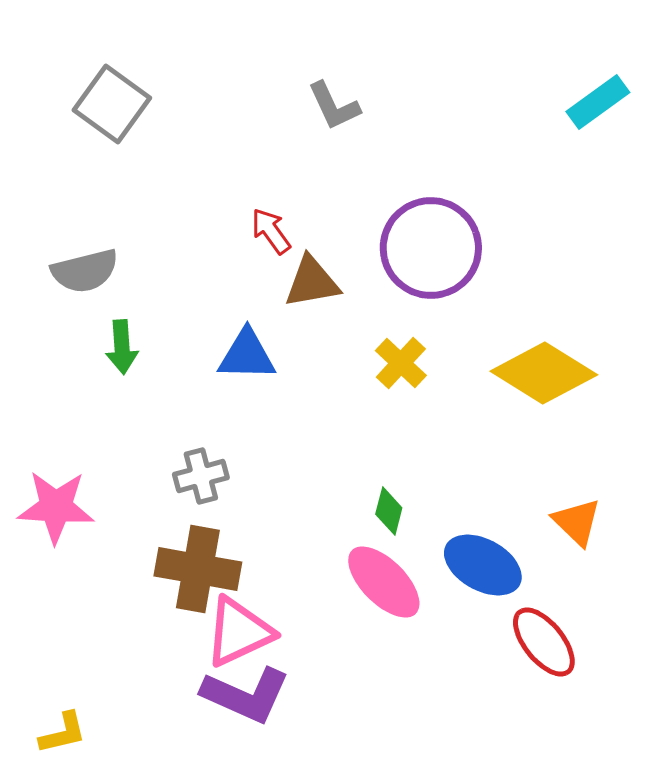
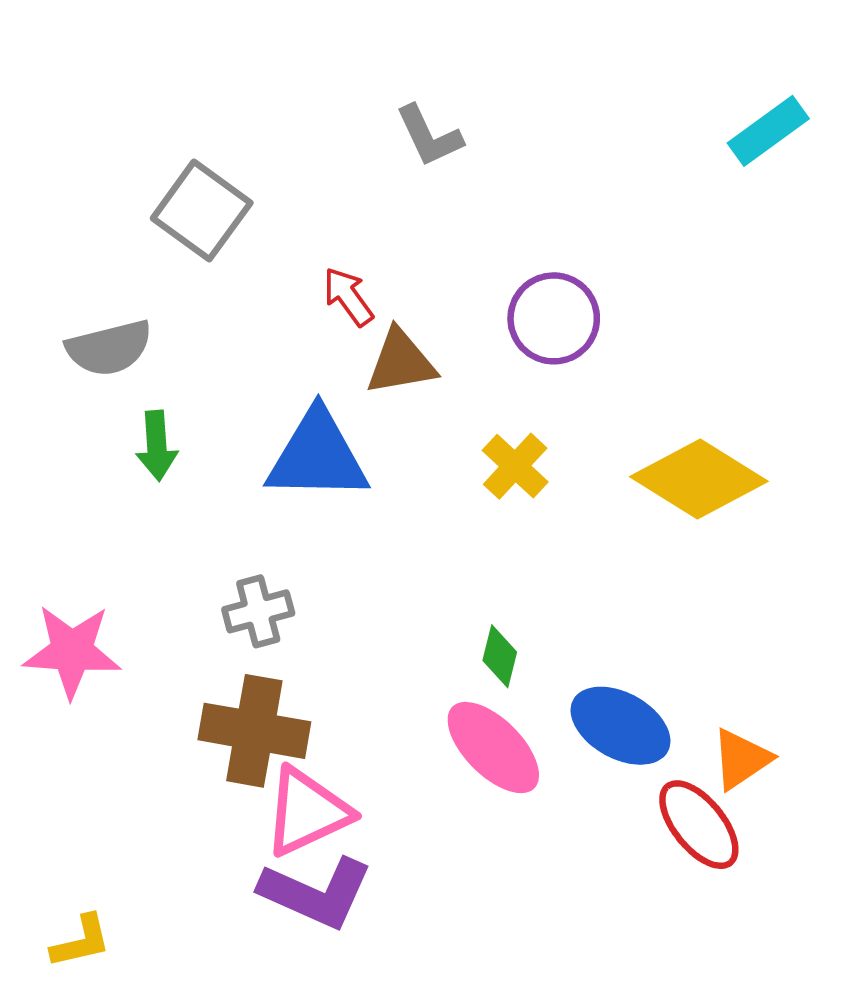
gray square: (112, 104) -> (202, 211), moved
purple circle: (431, 248) -> (554, 318), size x0.7
blue triangle: (247, 355) -> (317, 456), size x1.4
orange triangle: (577, 522) -> (741, 759), moved, turned 42

